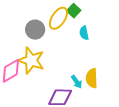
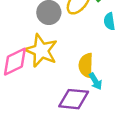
yellow semicircle: (92, 78) -> (86, 65), moved

